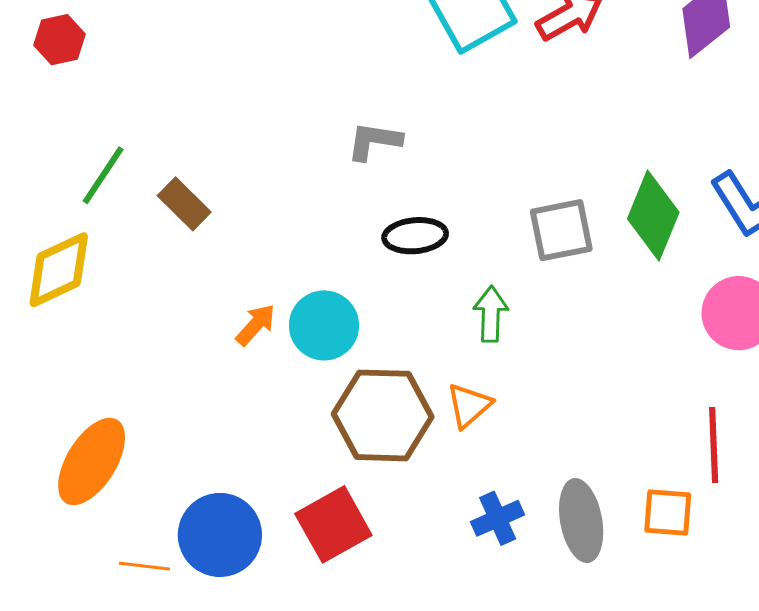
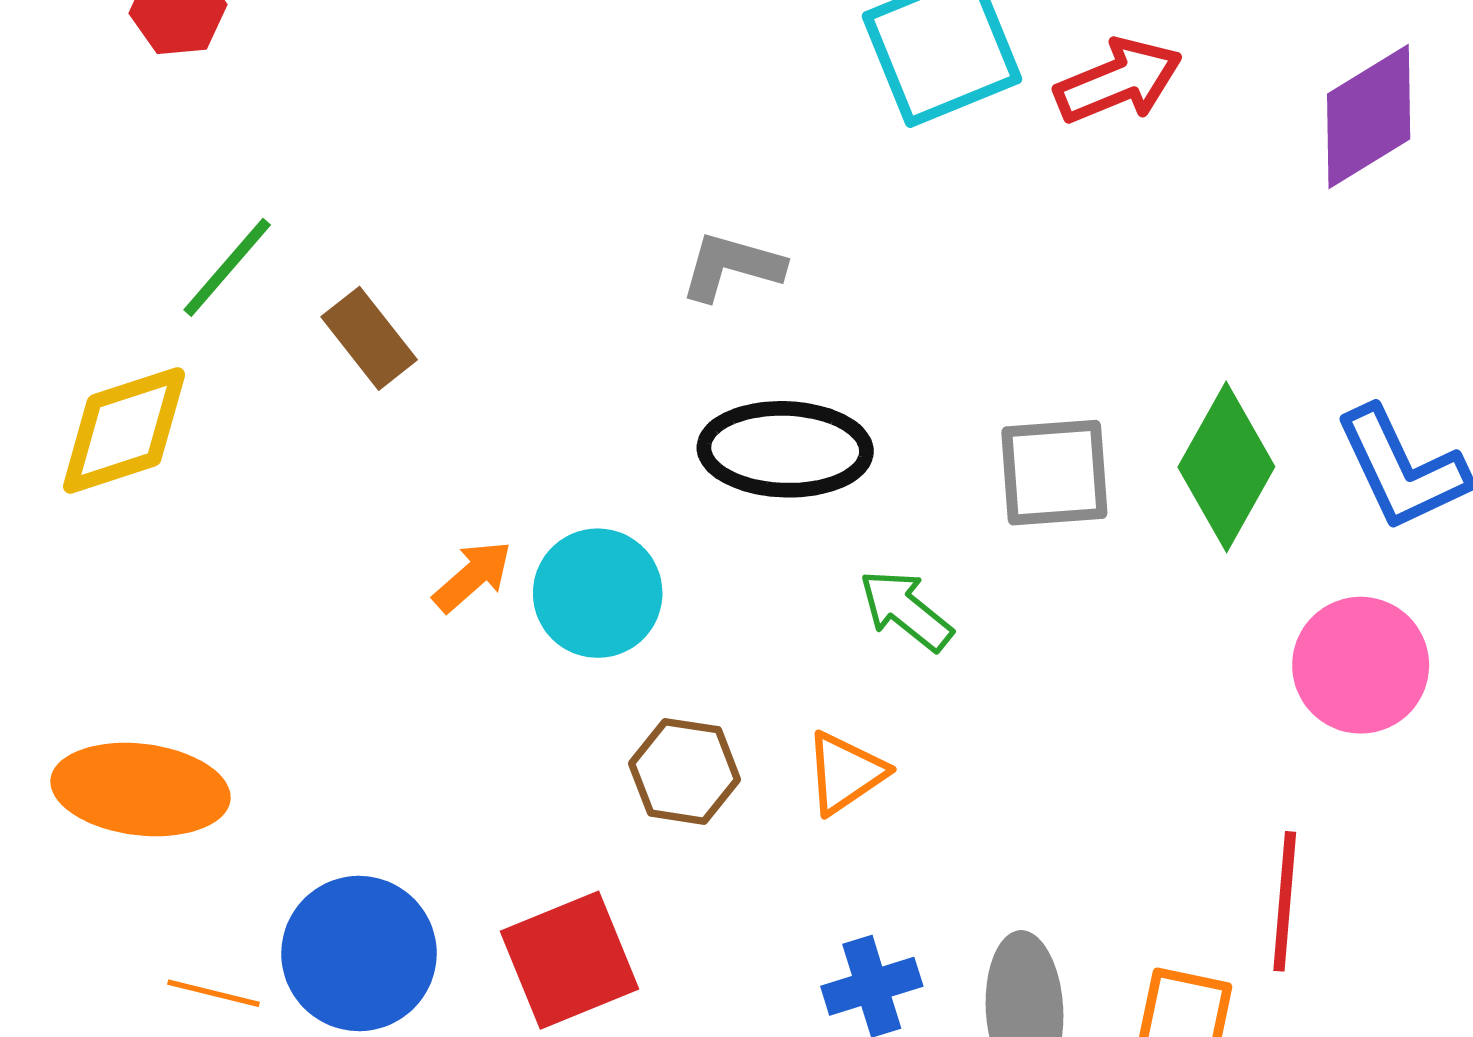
black ellipse: (415, 236) -> (785, 449), size x1.4
green arrow: (491, 314) -> (906, 610), turned -60
brown hexagon: (383, 415) -> (684, 771), size x0.6
orange ellipse: (92, 462) -> (140, 790), turned 58

